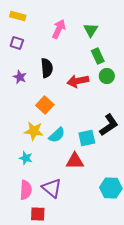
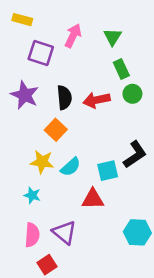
purple square: (17, 43) -> (41, 53), moved, size x1.5
black semicircle: (47, 68) -> (64, 98), moved
purple star: (20, 77) -> (25, 95), size x1.6
red square: (38, 214) -> (47, 265), turned -35

